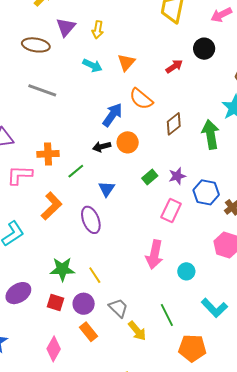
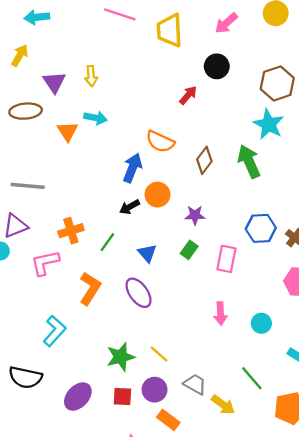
orange triangle: (126, 62) -> (68, 131), moved
gray line: (42, 90) -> (28, 186), moved
purple star: (177, 176) -> (195, 215), moved, turned 30
green rectangle: (150, 177) -> (189, 250), moved
pink arrow: (154, 255) -> (220, 313), size x0.7

